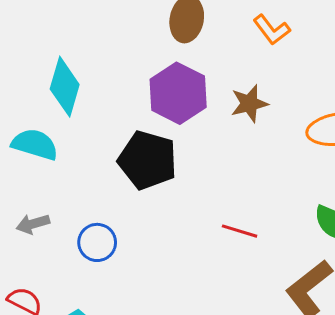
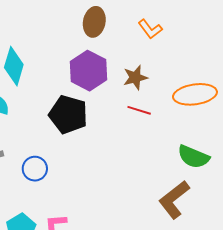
red line: (240, 231) -> (139, 110), moved

